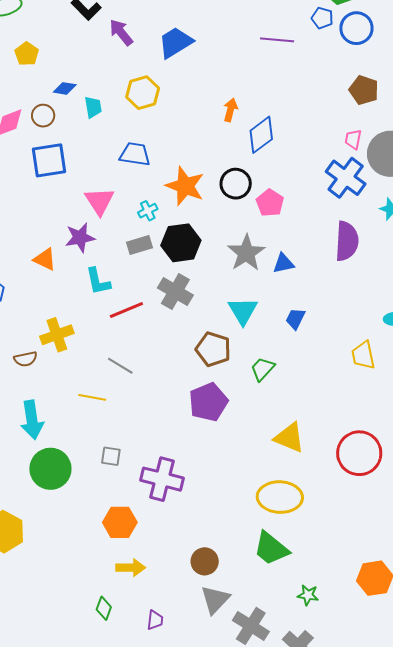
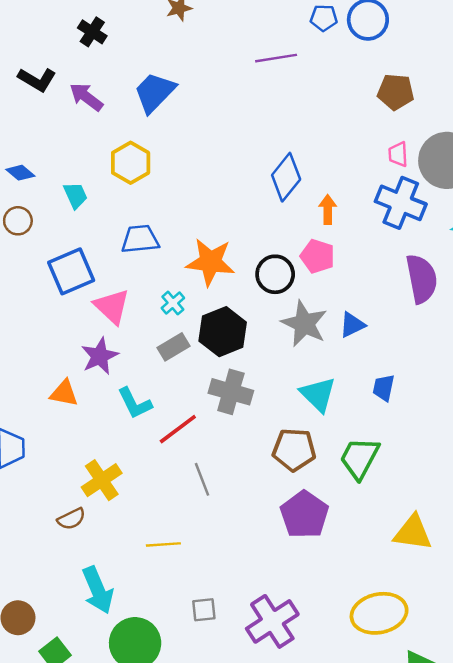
blue diamond: (65, 88) -> (20, 173), moved, turned 45
orange arrow: (230, 110) -> (328, 209), moved
blue square: (49, 160) -> (71, 271), moved
black circle: (236, 184) -> (275, 274), moved
gray line: (120, 366) -> (202, 479), moved, turned 52
green trapezoid: (263, 369) -> (360, 458), size x1.4
purple cross: (162, 479) -> (272, 621), turned -33
yellow ellipse: (280, 497) -> (379, 613), moved

